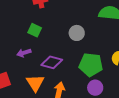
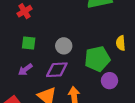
gray circle: (77, 33) -> (64, 46), moved

